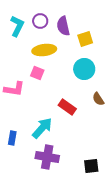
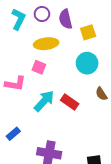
cyan arrow: (42, 128) -> (44, 101), moved
blue rectangle: (12, 138) -> (13, 134), turned 40

